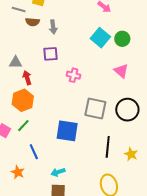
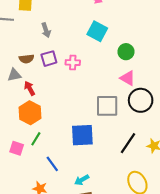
brown semicircle: (33, 22) -> (27, 59), moved
green circle: (122, 39) -> (126, 52), moved
pink triangle: (121, 71) -> (128, 78), moved
pink cross: (74, 75) -> (73, 63), moved
black line: (108, 147) -> (128, 143), turned 40

